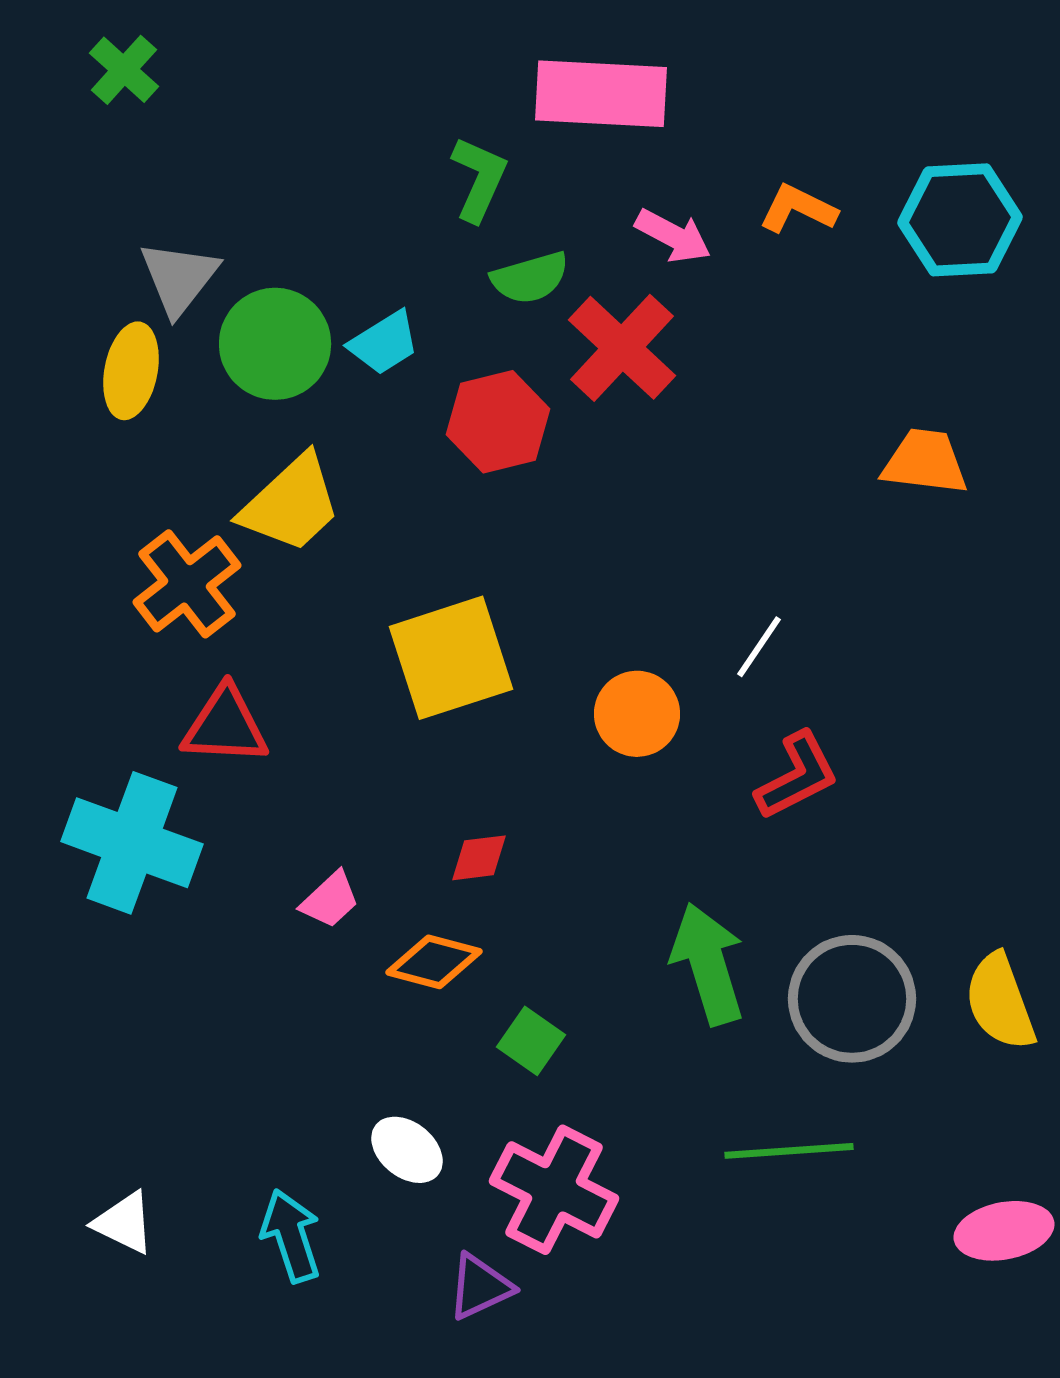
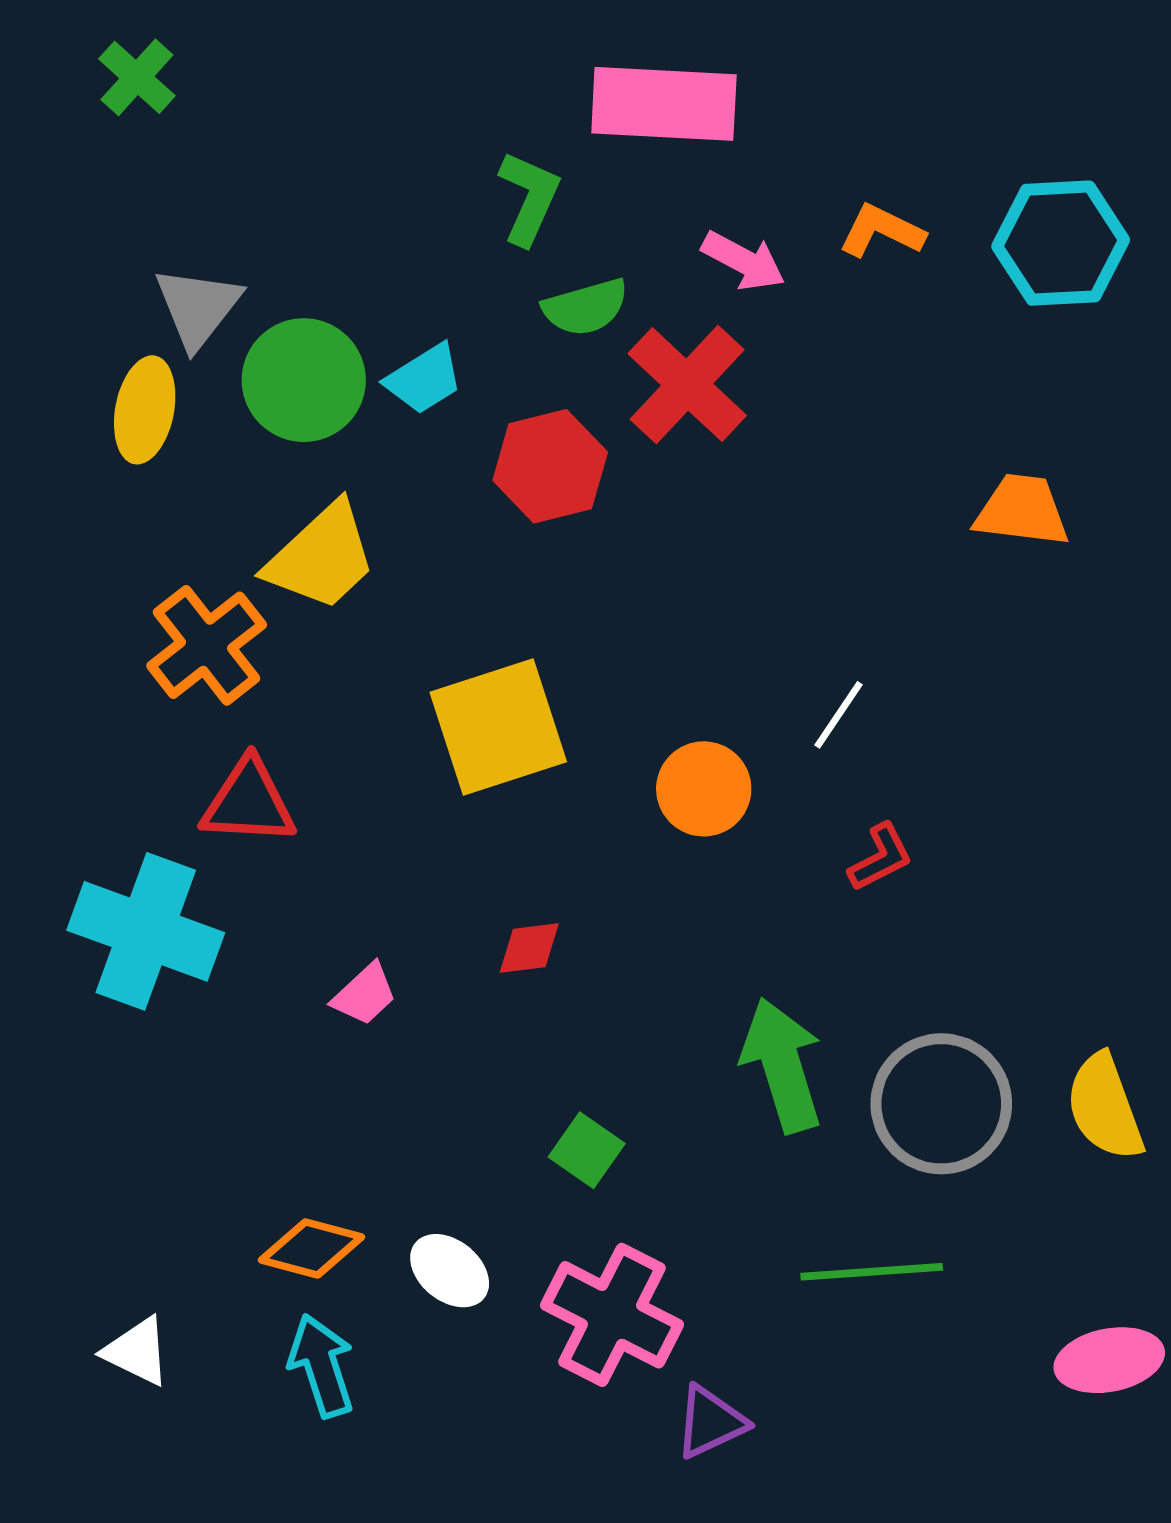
red L-shape: (797, 776) -> (881, 857), size x0.7
orange diamond: (434, 962) -> (311, 1249), moved
purple triangle: (480, 1287) -> (710, 1422), moved

